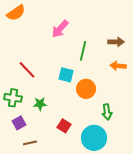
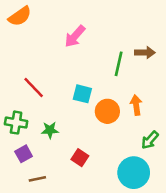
green line: (83, 51) -> (119, 64), moved
orange arrow: (118, 66) -> (136, 105), moved, turned 77
green arrow: (107, 112) -> (150, 140), moved, turned 49
cyan circle: (94, 138) -> (134, 173), moved

